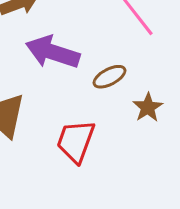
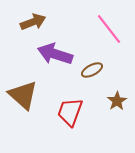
brown star: (148, 107) -> (117, 101), moved

